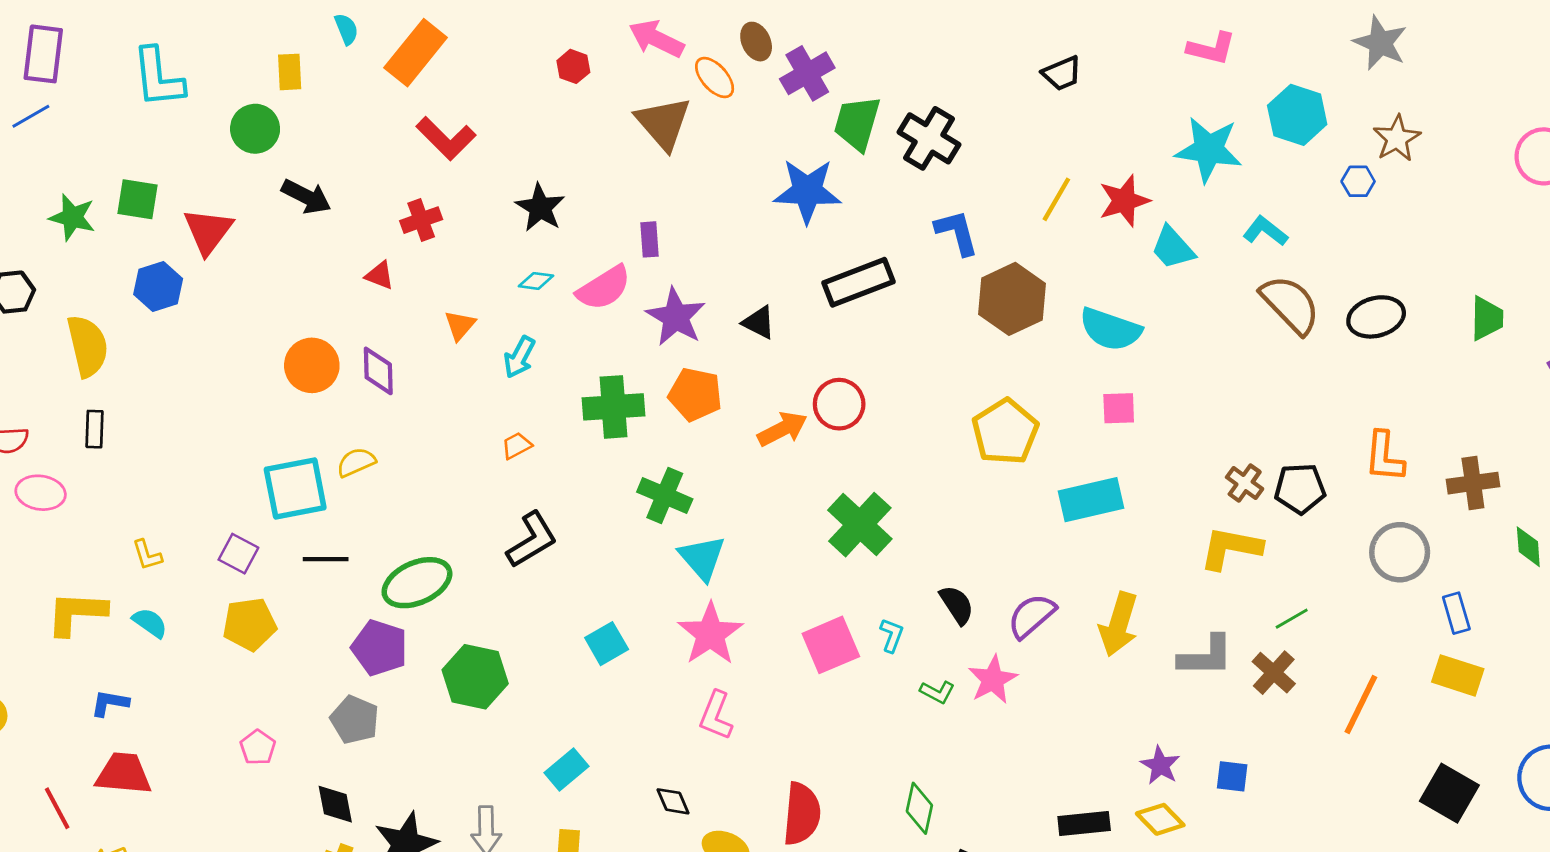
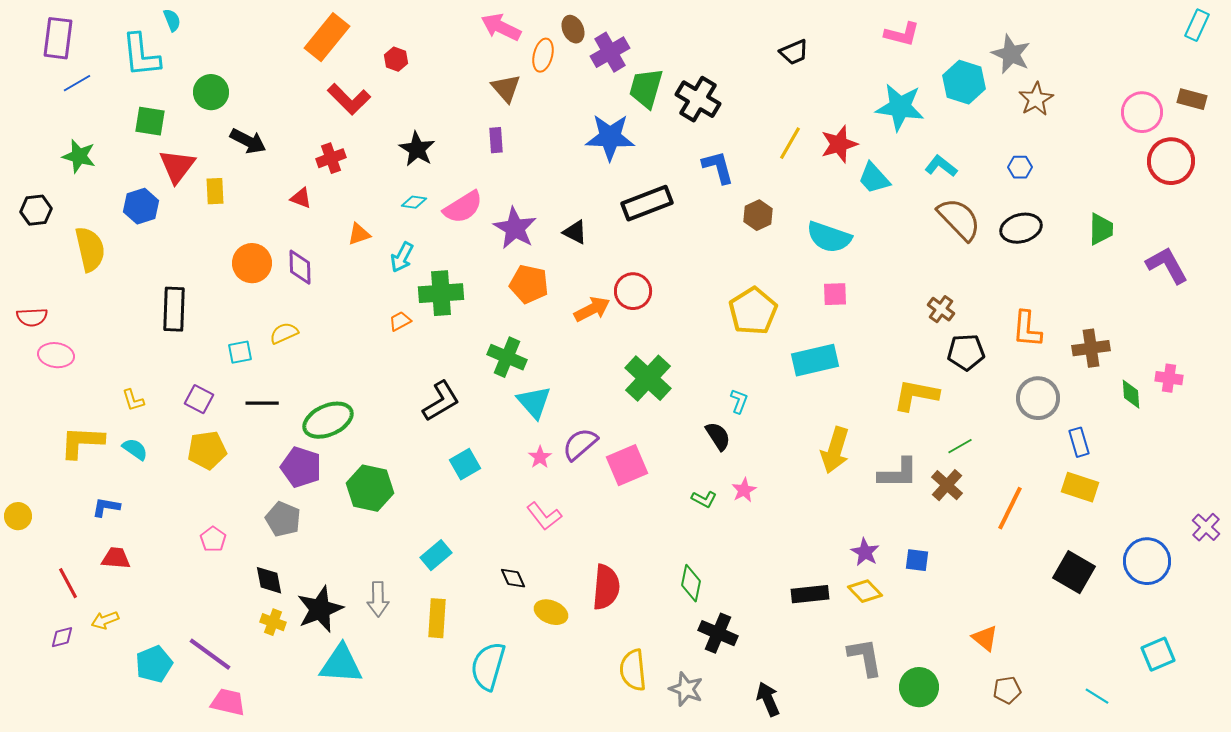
cyan semicircle: (346, 29) -> (172, 20), moved
gray star: (1380, 43) -> (1011, 54), moved
red hexagon: (573, 66) -> (396, 59), moved
yellow rectangle: (290, 72) -> (215, 191), moved
orange ellipse: (715, 78) -> (543, 55), turned 56
blue line: (31, 116) -> (77, 83), moved
brown triangle: (663, 123) -> (506, 88), size x0.7
blue hexagon: (1358, 181) -> (1020, 167), moved
green square: (137, 199) -> (150, 121), moved
purple rectangle: (649, 239) -> (496, 140), moved
brown hexagon: (1012, 299) -> (758, 215), size x0.6
orange triangle: (460, 325) -> (359, 234), turned 30
green cross: (614, 407) -> (441, 293), moved
black rectangle: (95, 429) -> (174, 309), moved, size x1.6
brown cross: (1245, 483) -> (941, 309), moved
cyan square: (295, 489) -> (240, 352), size x0.5
black L-shape: (532, 540) -> (441, 401), moved
purple semicircle: (1031, 616) -> (580, 444), moved
pink star: (710, 634) -> (540, 457), size x0.5
cyan L-shape: (892, 635) -> (739, 401), moved
pink star: (993, 680) -> (744, 490), size x0.7
pink L-shape: (716, 716) -> (544, 516), turned -60
red trapezoid: (124, 774) -> (116, 558), size x0.7

